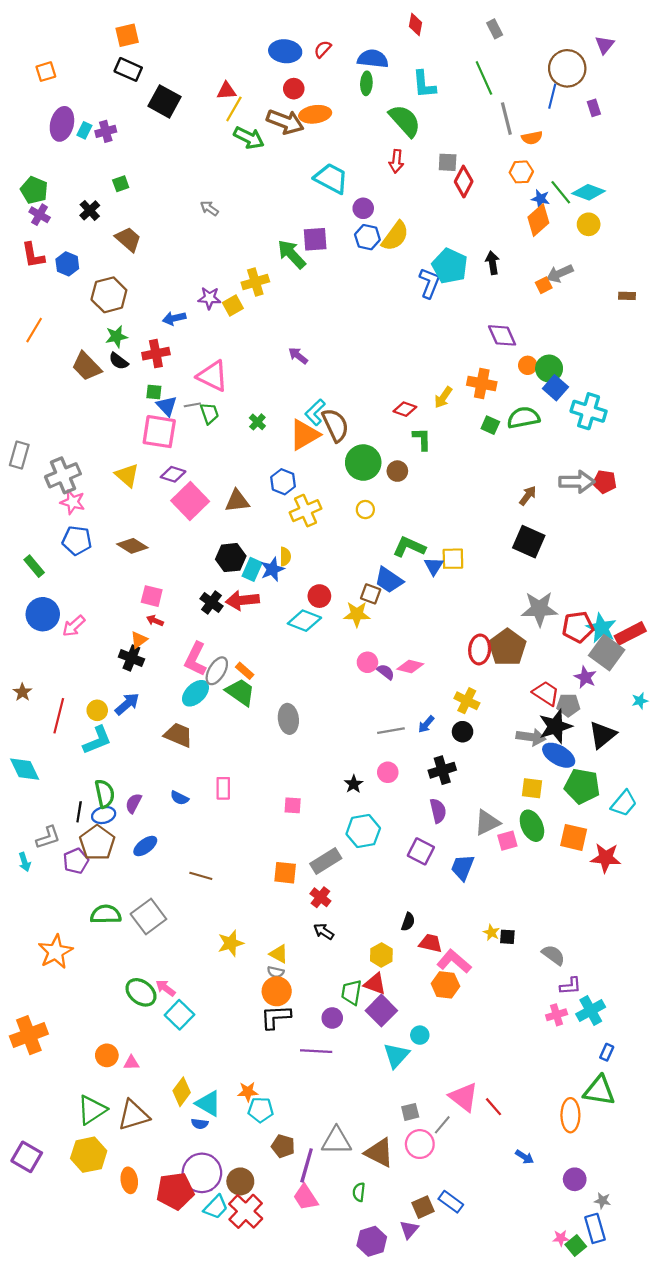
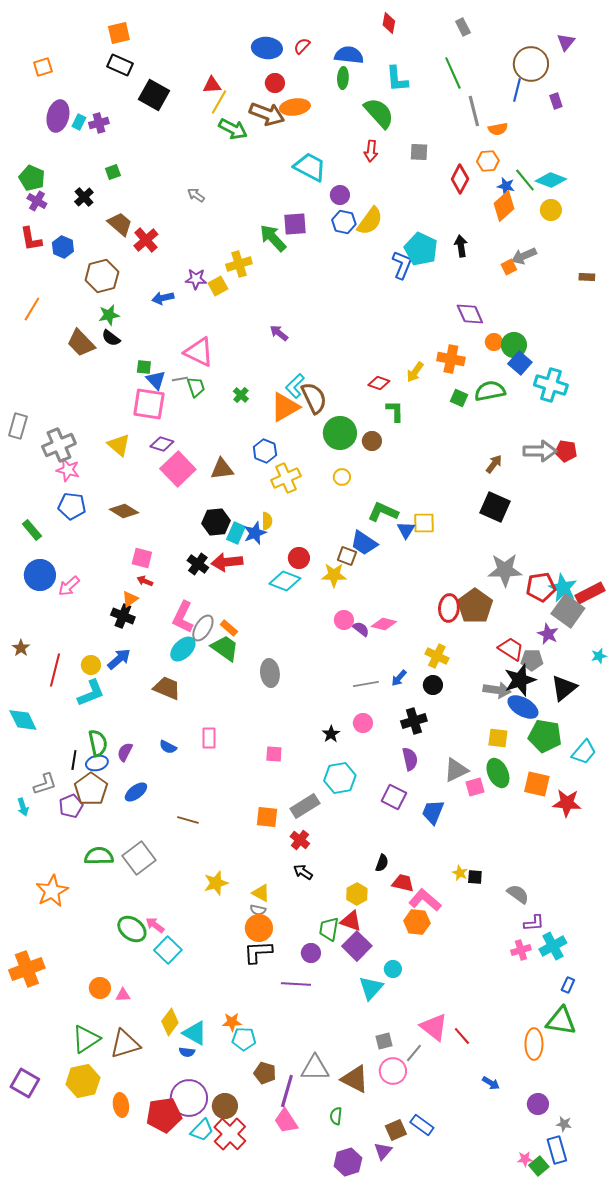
red diamond: (464, 182) -> (460, 179), moved
red cross: (156, 354) -> (146, 240), moved, turned -30

